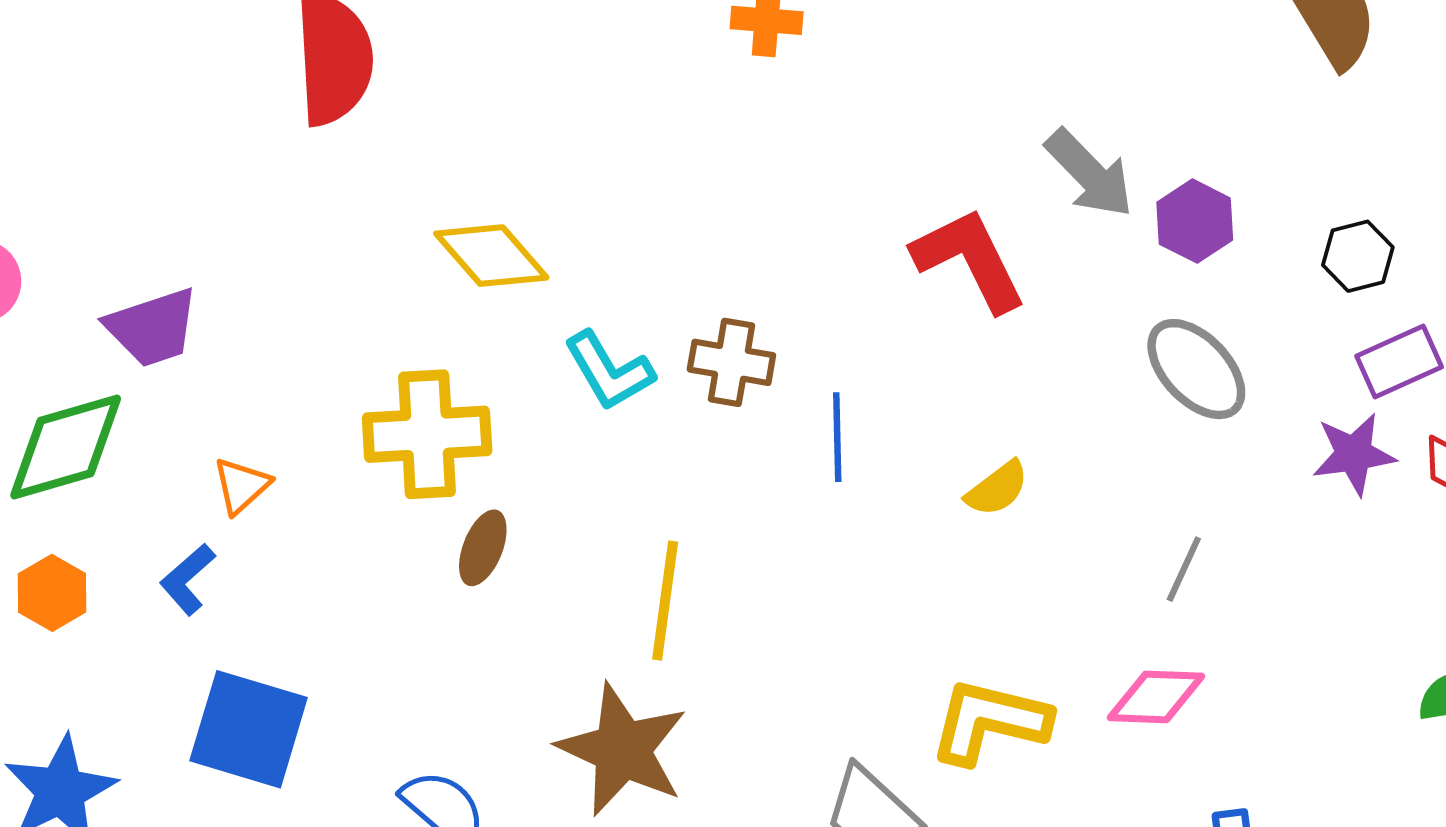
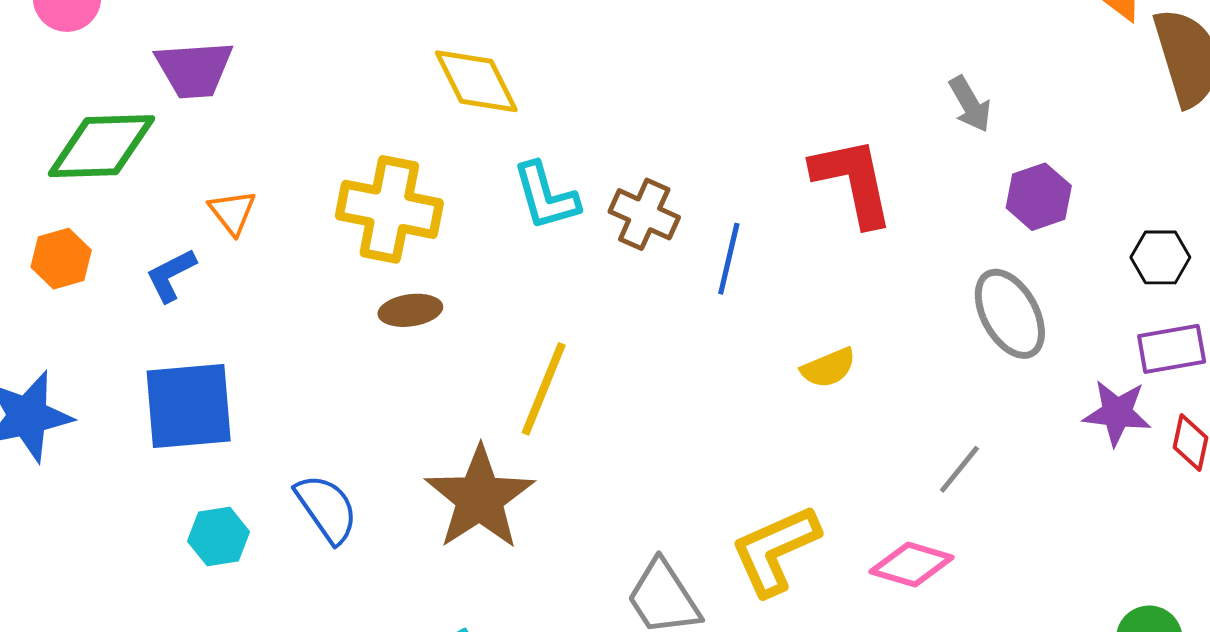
gray arrow: (1090, 173) -> (970, 104), moved, size x0.7
blue line: (837, 437) -> (729, 259), moved
orange triangle: (241, 486) -> (232, 212), turned -40
brown ellipse: (483, 548) -> (410, 310), turned 46
yellow L-shape: (990, 721) -> (775, 550), turned -52
blue square: (249, 729) -> (189, 406), turned -36

